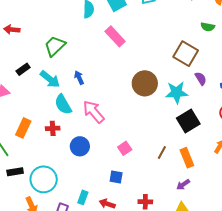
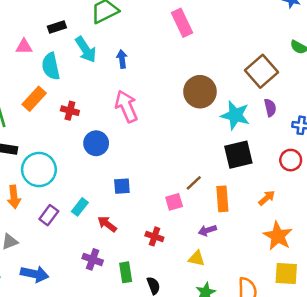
cyan semicircle: (63, 104) -> (51, 66), moved
pink square: (125, 148) -> (174, 202), moved
blue square: (116, 177) -> (122, 186), moved, turned -32

